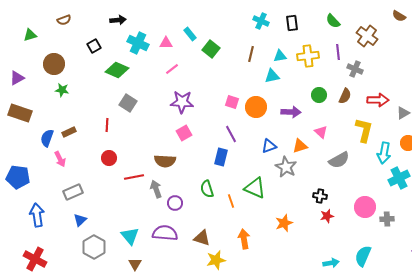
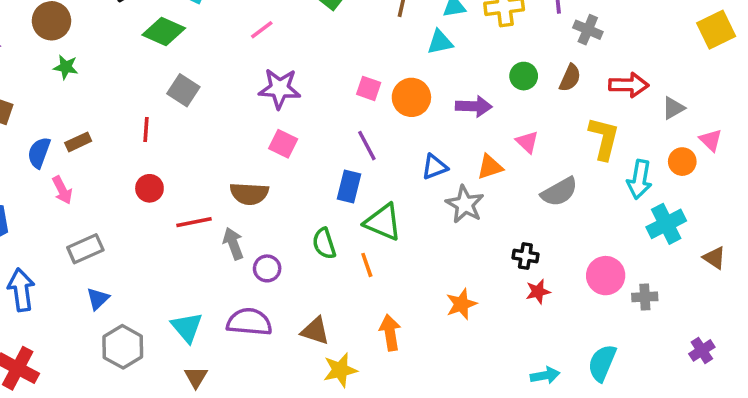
pink square: (184, 133) -> (283, 144), turned -35
green triangle: (255, 188) -> (383, 222), moved

